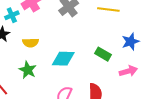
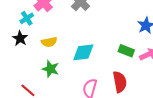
green rectangle: (103, 54) -> (126, 51), moved

